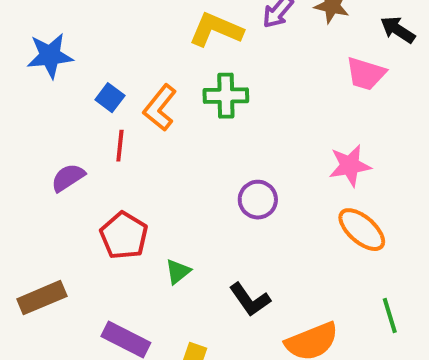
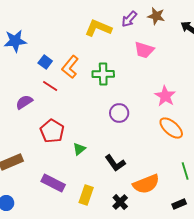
pink trapezoid: (366, 74) -> (144, 50), moved
green cross: (226, 96) -> (103, 74), moved
red line: (120, 146) -> (50, 86), turned -63
pink star: (350, 166) -> (165, 96), turned -30

